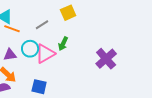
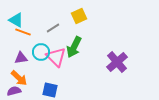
green arrow: (63, 44) -> (74, 47), size x1.5
pink triangle: (45, 54) -> (56, 57), turned -45

